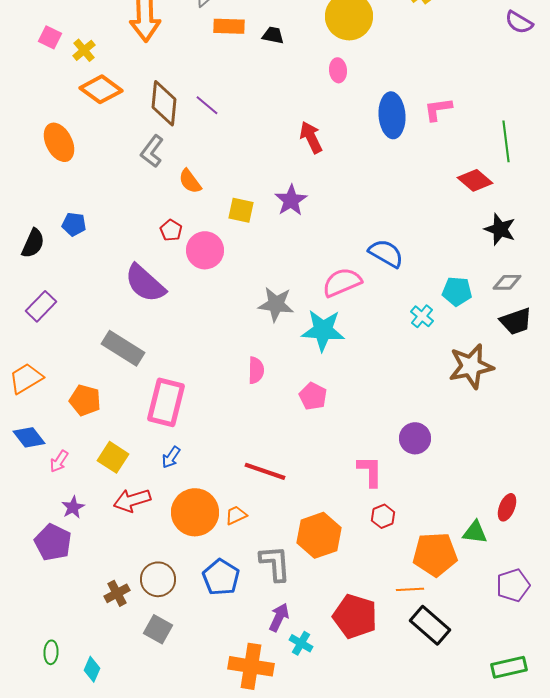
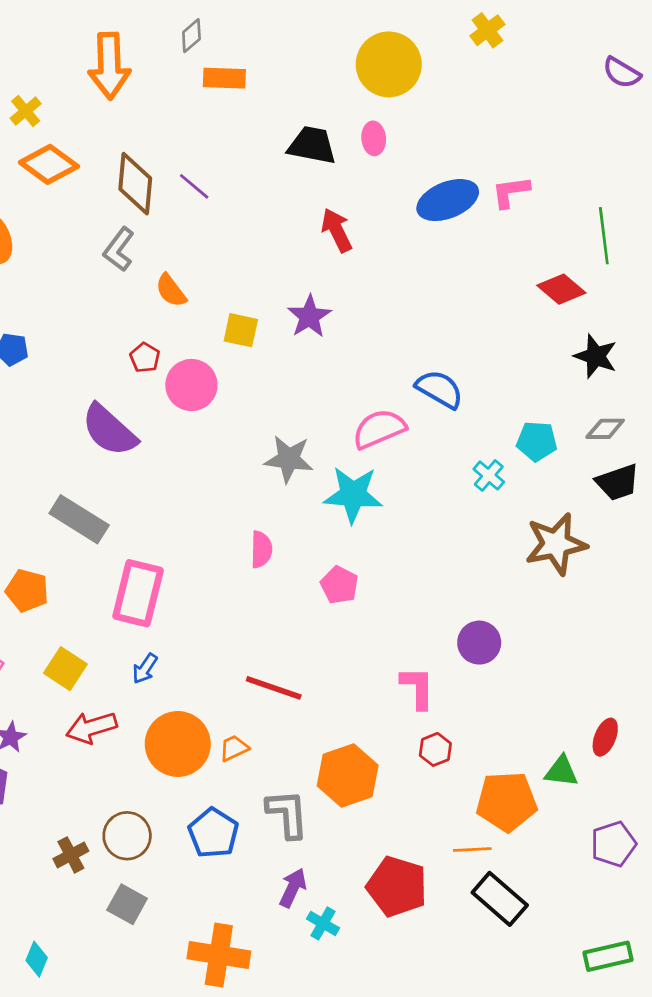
black trapezoid: (273, 35) -> (312, 145), moved, size x1.6
blue ellipse: (392, 115) -> (448, 200), turned 72
orange cross: (251, 666) -> (219, 955), moved

